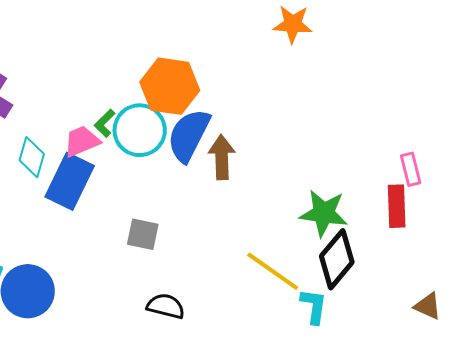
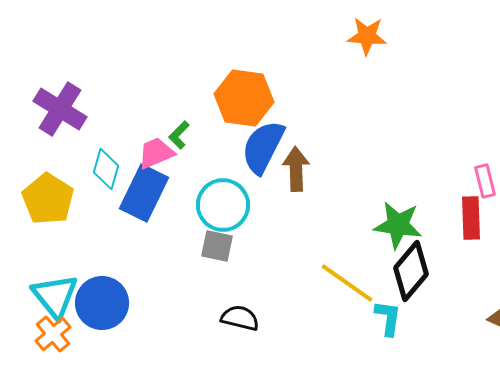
cyan circle: (140, 130) -> (223, 205), moved

